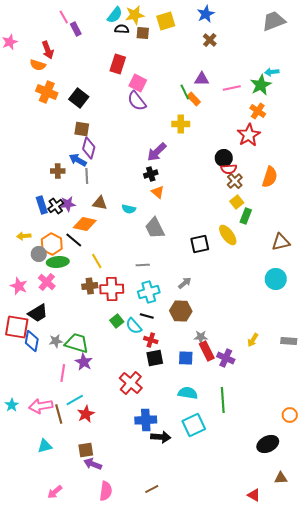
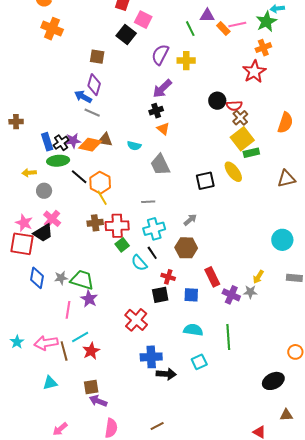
black square: (79, 98) -> (126, 35), moved
orange rectangle: (194, 99) -> (223, 29), moved
purple semicircle: (137, 101) -> (160, 55), moved, turned 65
orange cross: (258, 111) -> (263, 48), turned 35
brown square: (82, 129) -> (97, 57), moved
black circle: (224, 158) -> (217, 101), moved
brown cross: (58, 171) -> (16, 122), moved
gray line: (87, 176) -> (92, 113), turned -63
orange semicircle: (270, 177) -> (285, 123), moved
yellow square: (237, 202) -> (242, 139), size x1.6
green rectangle: (246, 216) -> (251, 153), turned 56
orange diamond: (85, 224) -> (90, 145), moved
orange hexagon: (52, 244) -> (100, 183), moved
green ellipse: (58, 262) -> (58, 161), moved
cyan circle: (276, 279) -> (282, 240), moved
black trapezoid: (38, 313) -> (43, 233), moved
black line: (147, 316) -> (152, 253), turned 40
green square: (117, 321) -> (122, 245), moved
red square: (17, 327) -> (22, 244), moved
gray star: (201, 337) -> (250, 292), moved
red cross: (151, 340) -> (168, 277), moved
red rectangle: (207, 351) -> (212, 277), moved
cyan square: (194, 425) -> (199, 362), size x0.7

